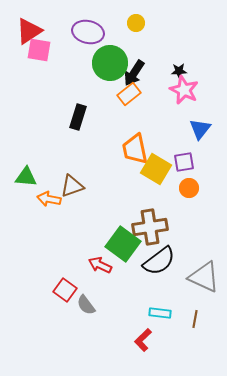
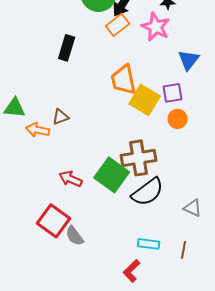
pink star: (184, 90) -> (156, 27), moved
brown triangle: (72, 186) -> (61, 117), size x0.7
red arrow: (100, 265) -> (71, 179), moved
gray triangle: (204, 277) -> (193, 208), size x0.6
red square: (65, 290) -> (54, 221), size x1.4

